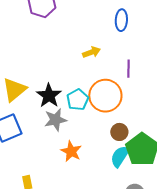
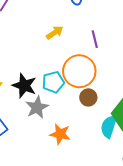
cyan pentagon: (78, 100) -> (53, 82), turned 30
brown circle: (119, 132) -> (88, 97), moved

